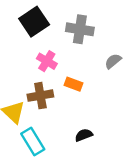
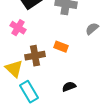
pink cross: (47, 61) -> (18, 28), moved

